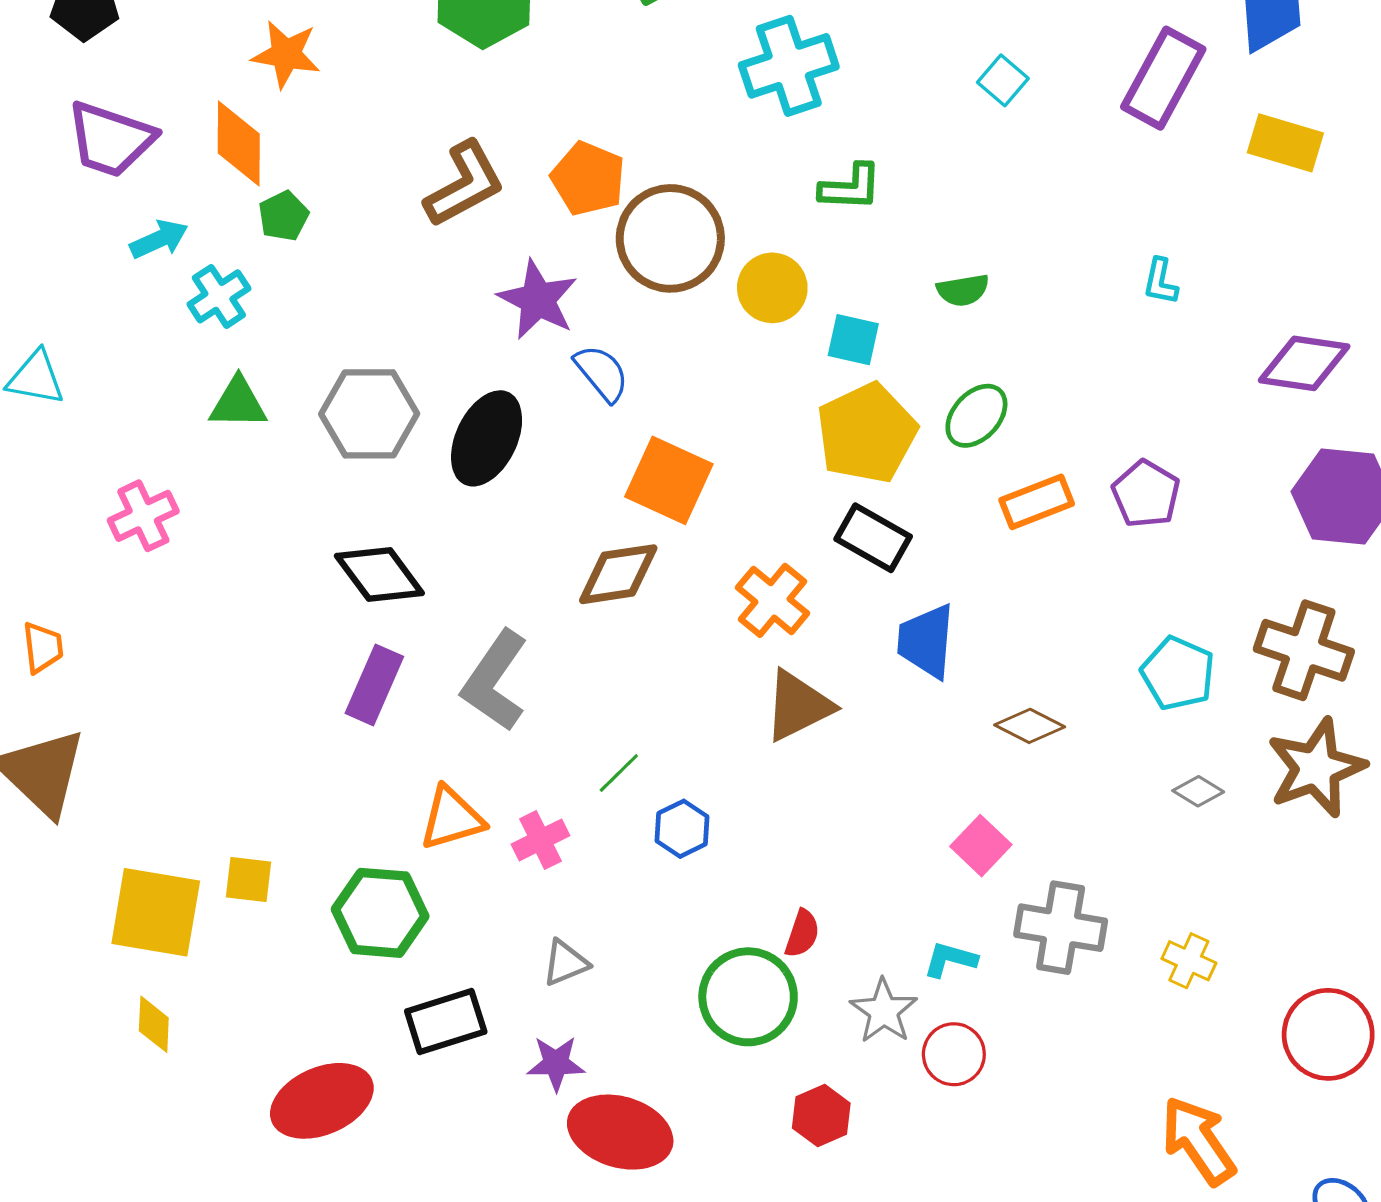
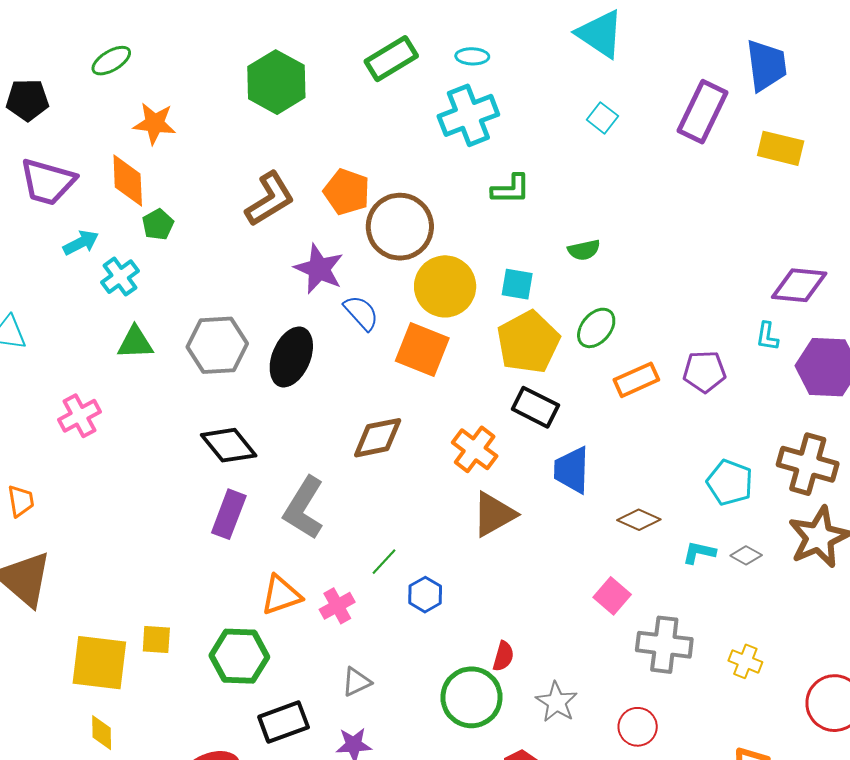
cyan L-shape: (1160, 281) -> (767, 336), moved
yellow circle: (772, 288) -> (445, 286), moved, size x1.4
orange square: (669, 480) -> (422, 350), moved
purple pentagon: (1146, 494) -> (704, 372), turned -30
cyan L-shape: (950, 960) -> (699, 553), moved
red circle: (954, 1054) -> (638, 727), moved

